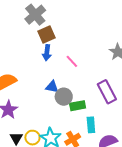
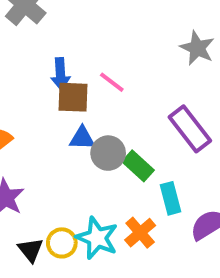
brown square: (47, 34) -> (73, 97), moved, turned 36
green rectangle: (78, 106) -> (138, 166), turned 63

